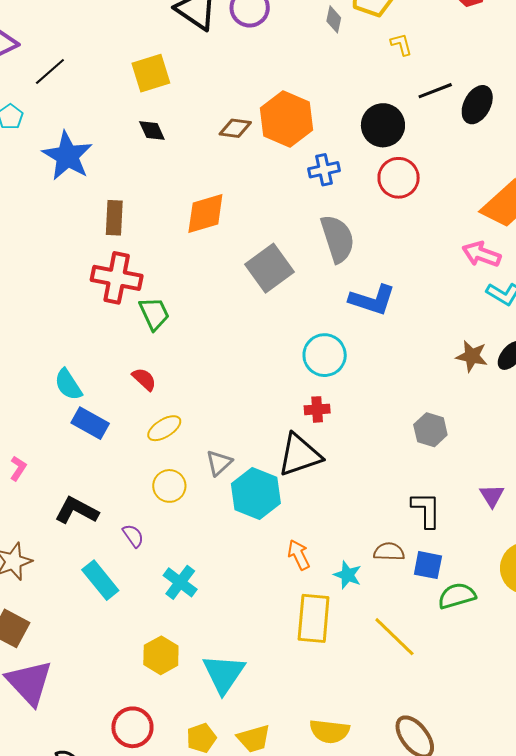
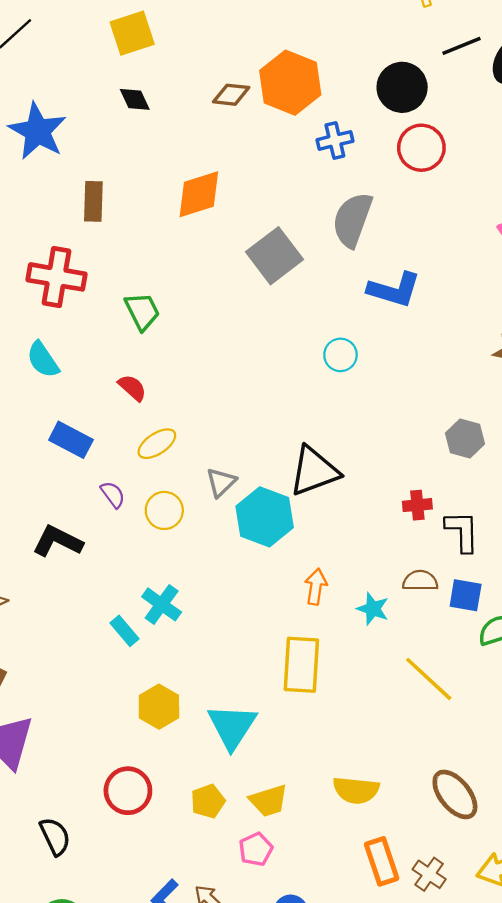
gray semicircle: (337, 239) -> (352, 220), turned -141
red cross: (117, 278) -> (57, 277), moved
cyan circle: (325, 355) -> (340, 355), size x0.7
cyan semicircle: (68, 385) -> (43, 360), moved
red cross: (317, 409) -> (417, 505), moved
purple semicircle: (133, 536) -> (113, 495), moved
orange arrow: (299, 555) -> (316, 587), turned 36
cyan rectangle: (100, 580) -> (125, 631), moved, size x0.7
cyan cross: (180, 582) -> (162, 604), moved
yellow rectangle: (314, 618) -> (301, 665), moved

